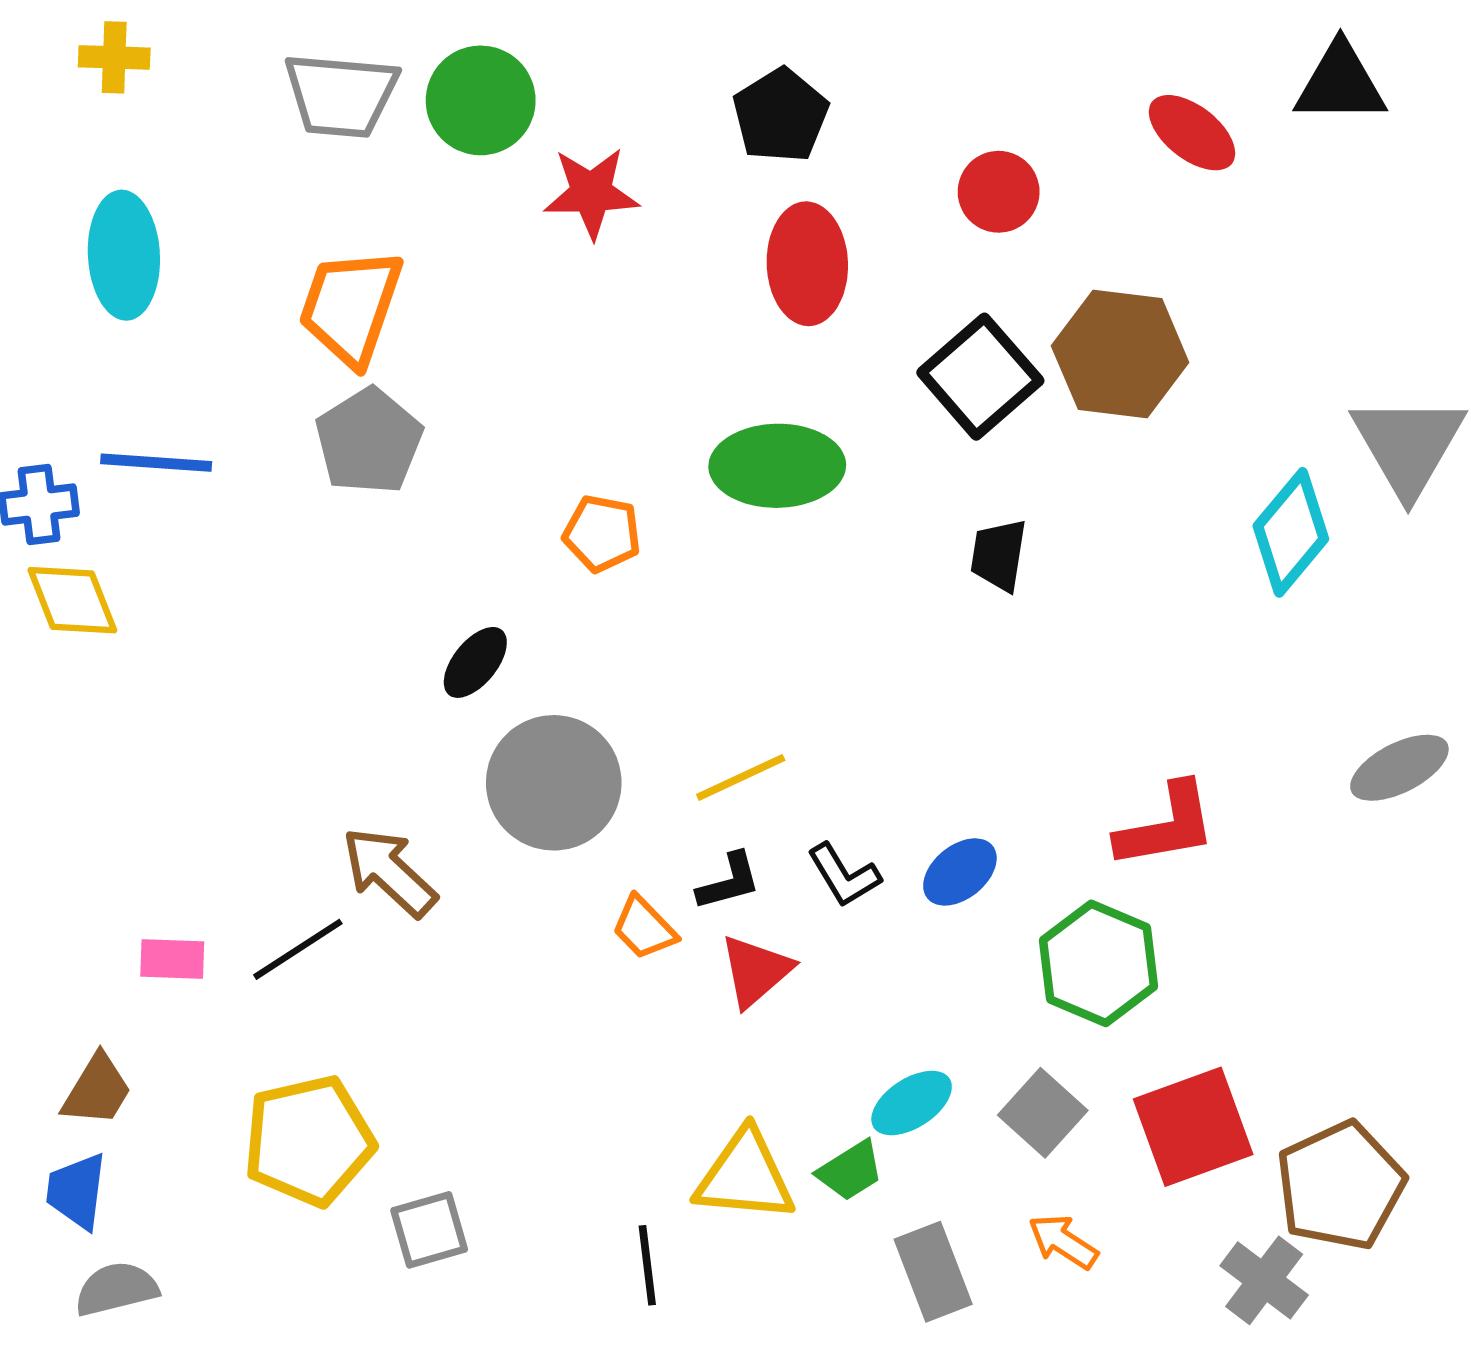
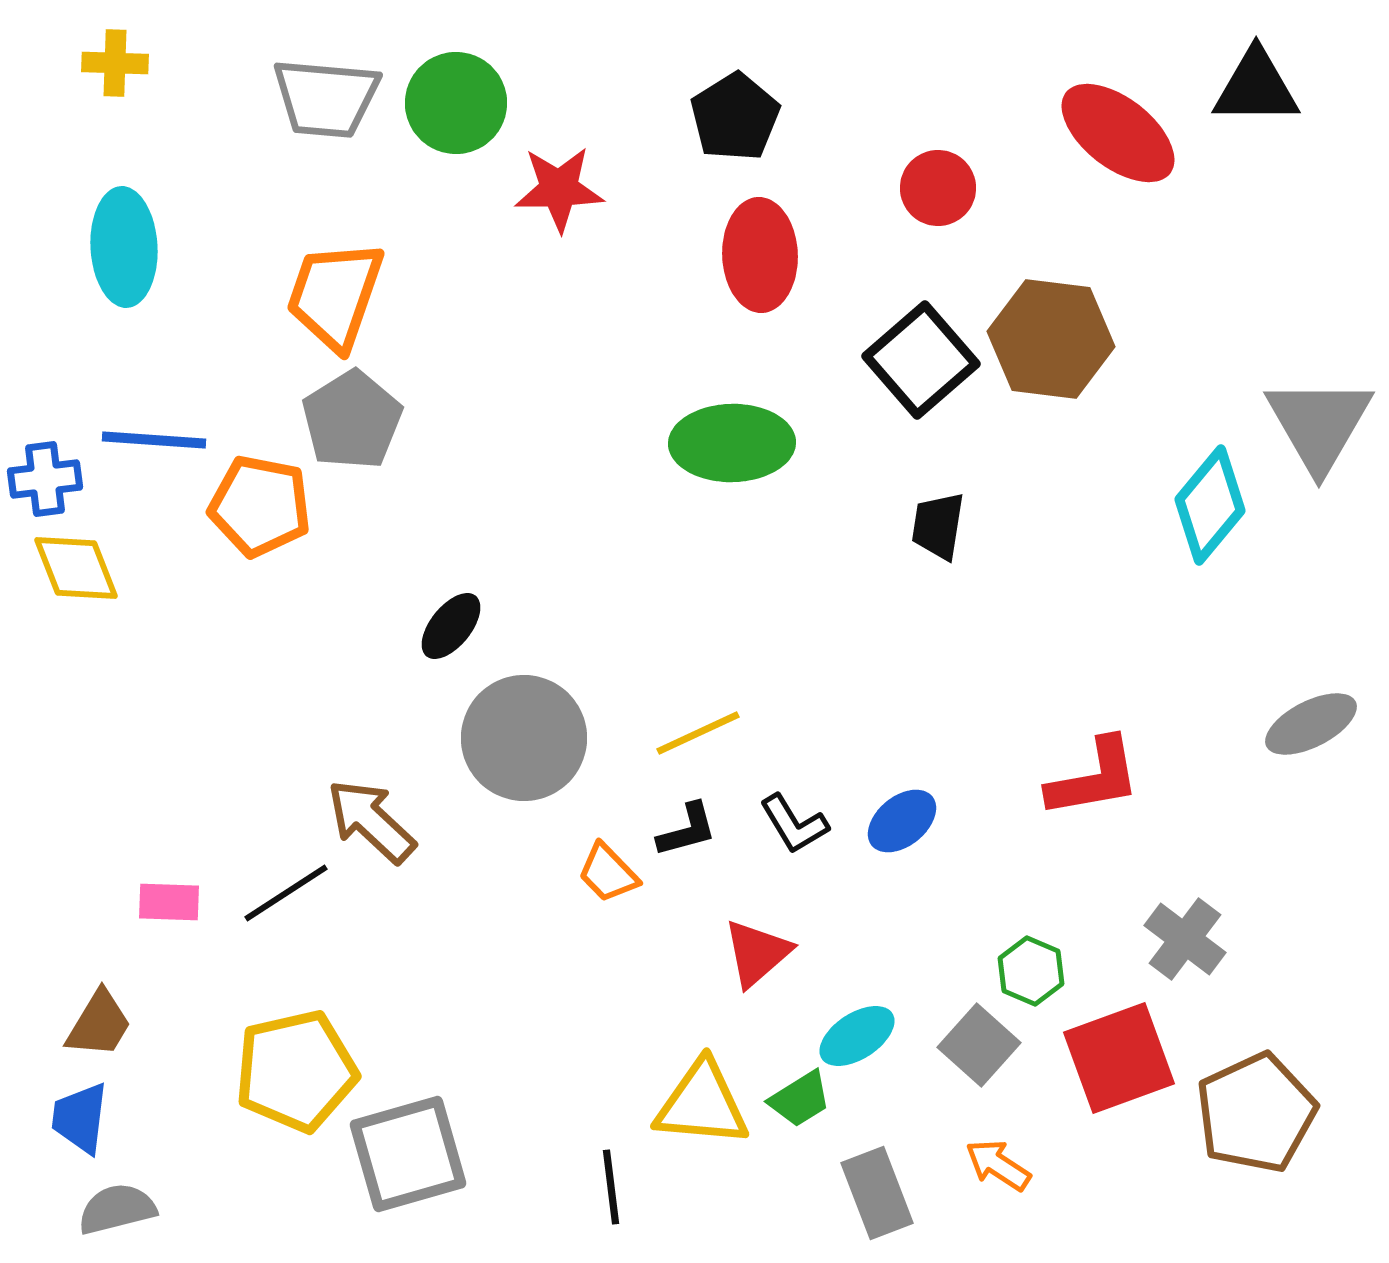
red ellipse: (1192, 133) -> (1118, 133), size x1.4
orange pentagon: (602, 533) -> (260, 506), moved, size x1.4
green hexagon: (1099, 963) -> (1031, 971), moved, size x0.6
red triangle: (756, 971) -> (757, 953), moved
gray square: (429, 1230) -> (408, 1154), size x1.6
gray cross: (1264, 1280) -> (1185, 939), moved

